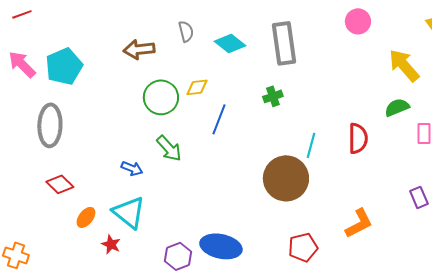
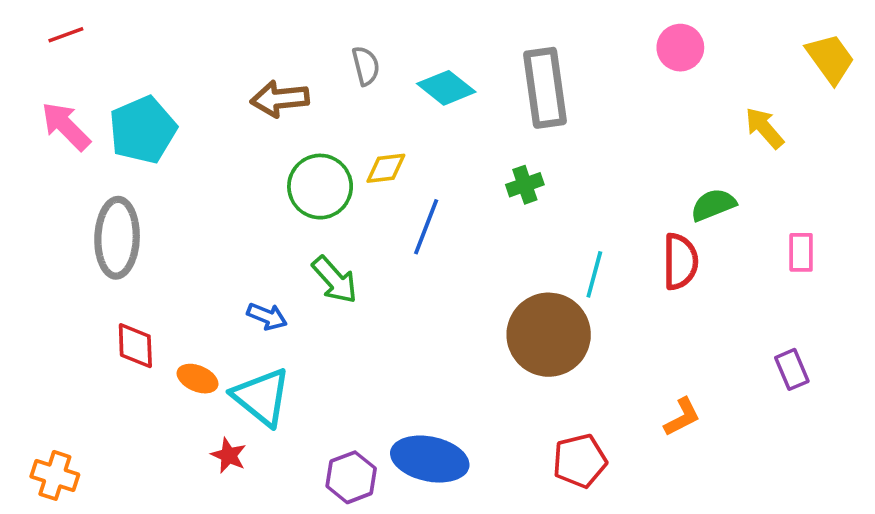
yellow arrow: (404, 65) -> (764, 128), size x0.7
green semicircle: (397, 107) -> (713, 205), moved
red diamond: (60, 184) -> (135, 346), turned 44
orange ellipse: (86, 217) -> (198, 379), moved, turned 75
orange L-shape: (359, 223) -> (682, 417), size x0.7

